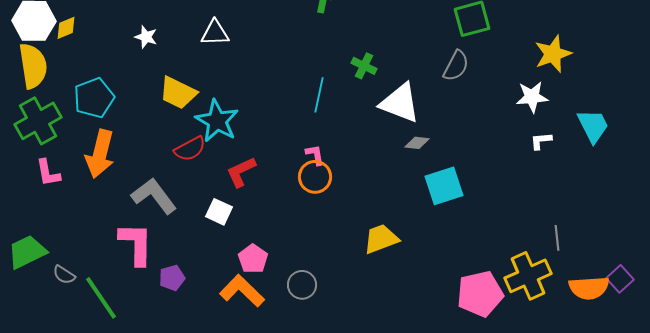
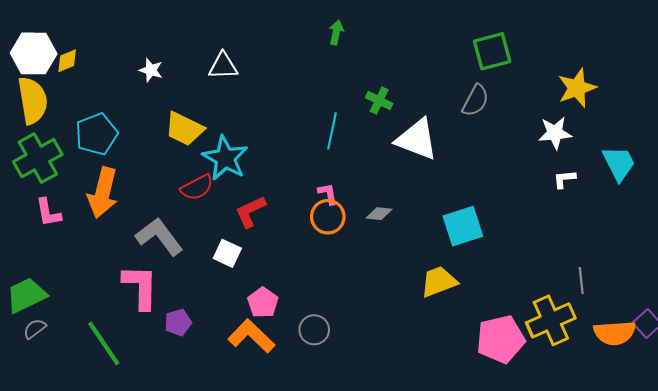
gray diamond: (417, 143) -> (379, 214), moved
yellow trapezoid: (381, 239) -> (439, 282), moved
gray semicircle: (64, 275) -> (35, 329), moved, turned 110

